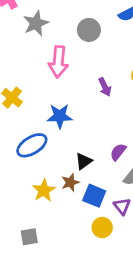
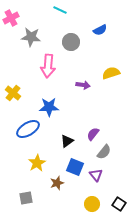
gray star: (36, 23) -> (31, 37), turned 30
purple arrow: (105, 87) -> (83, 85), turned -56
brown star: (70, 182) -> (57, 183), moved
yellow circle: (102, 228) -> (92, 204), moved

